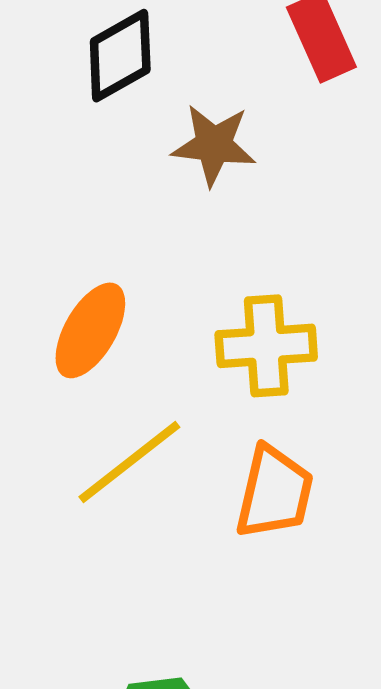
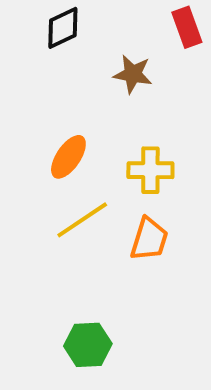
black diamond: (120, 56) -> (63, 28), moved

